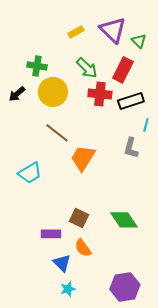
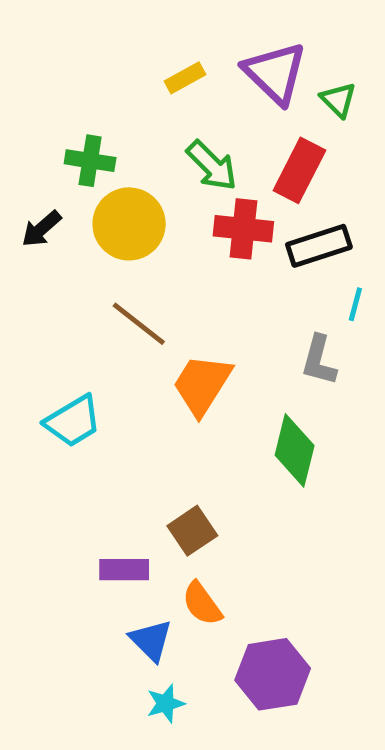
brown square: (79, 218) -> (192, 531), turned 30
green diamond: (124, 220) -> (295, 450), moved, turned 48
purple hexagon: (125, 287) -> (273, 674), moved

